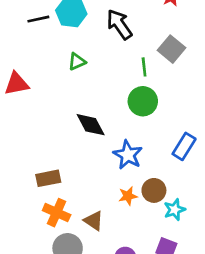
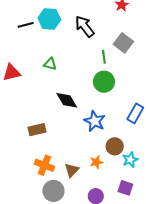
green triangle: (77, 62) -> (50, 64), moved, turned 40
brown rectangle: (48, 178) -> (37, 130), moved
orange star: (128, 196) -> (96, 162), moved
brown triangle: (94, 221) -> (72, 170), turned 42

